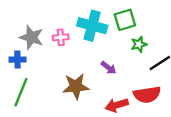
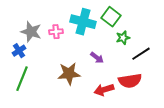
green square: (125, 20) -> (111, 17), turned -36
blue cross: (17, 60) -> (19, 51), turned -32

